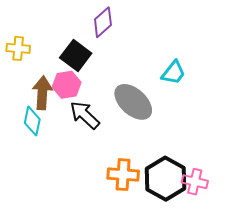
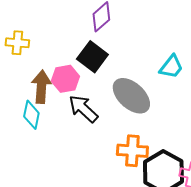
black square: (76, 55) -> (92, 57), moved
orange cross: (123, 175) -> (132, 151), moved

